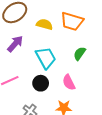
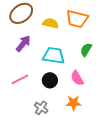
cyan trapezoid: (46, 58) -> (54, 56), turned -50

